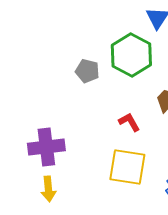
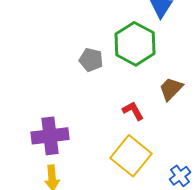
yellow square: (127, 167) -> (131, 156), turned 30

